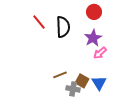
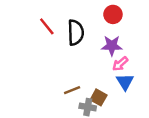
purple star: (93, 38) -> (112, 46), turned 30
blue triangle: (99, 83) -> (125, 82), moved

